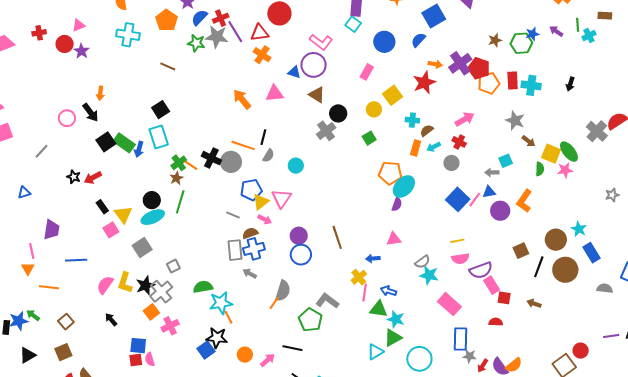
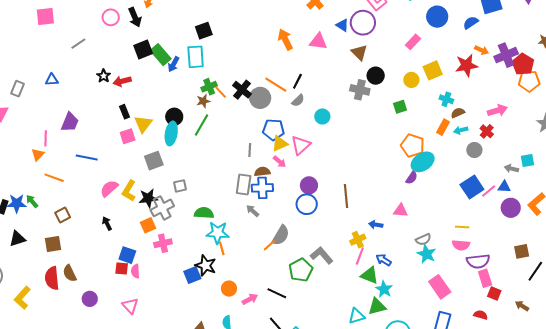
gray cross: (326, 131) -> (360, 90), turned 36
gray line: (233, 215) -> (250, 150), turned 56
cyan ellipse: (153, 217) -> (171, 133), turned -70

